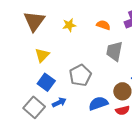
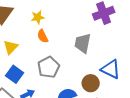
orange semicircle: (103, 25) -> (43, 36), moved, turned -136

